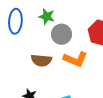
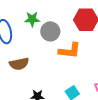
brown semicircle: (41, 60) -> (19, 64), moved

